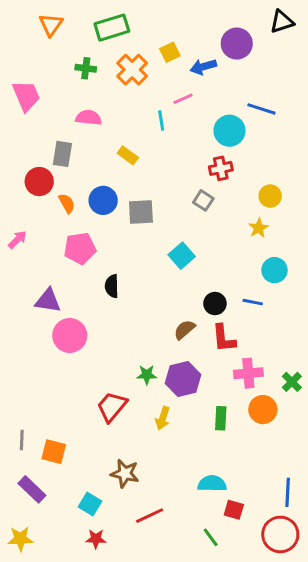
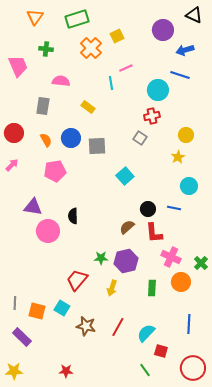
black triangle: (282, 22) -> (194, 15), turned 42
blue arrow: (203, 67) -> (185, 50), moved
green cross: (86, 68) -> (46, 49), moved
red circle: (39, 182) -> (14, 133), moved
black semicircle: (112, 286) -> (73, 216), moved
pink cross: (248, 373) -> (171, 257), turned 30
cyan semicircle: (212, 484) -> (146, 333), turned -48
blue line: (288, 492) -> (189, 324), moved
cyan square: (90, 504) -> (62, 308), moved
red line: (150, 516) -> (118, 327), moved, turned -36

